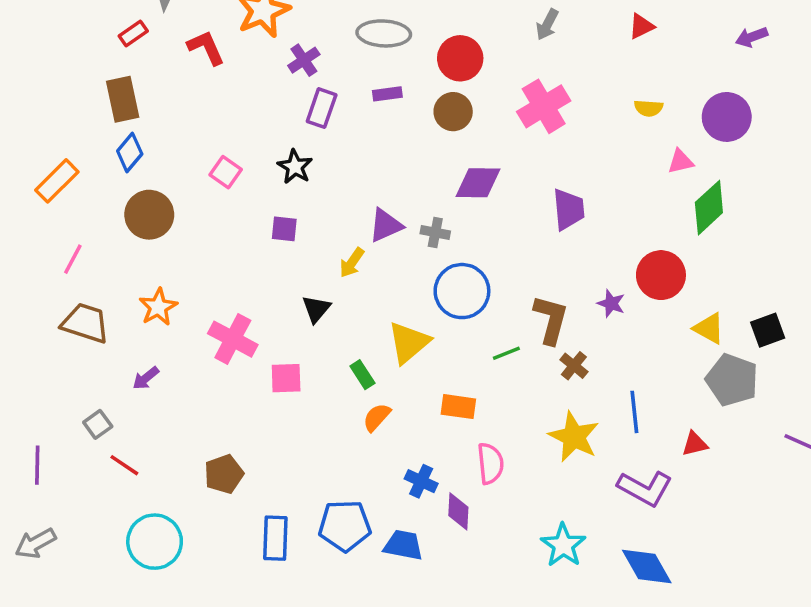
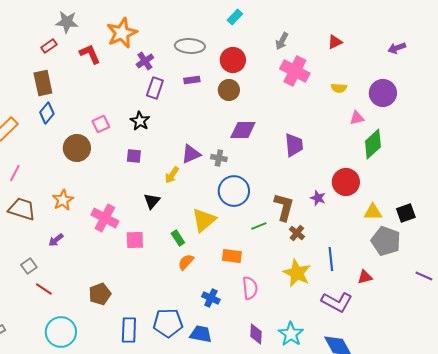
pink cross: (544, 106) -> (295, 71), moved, turned -32
pink square: (226, 172) -> (101, 124), turned 30
brown circle: (149, 215) -> (77, 148), moved
yellow triangle: (709, 328) -> (373, 212), turned -30
purple diamond: (458, 511) -> (256, 334), moved

